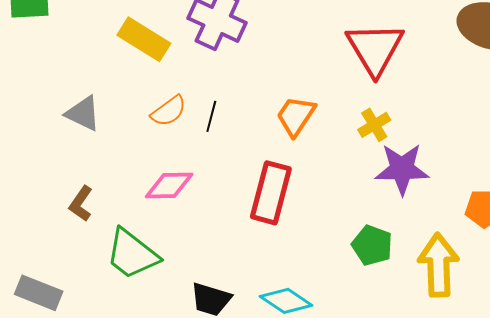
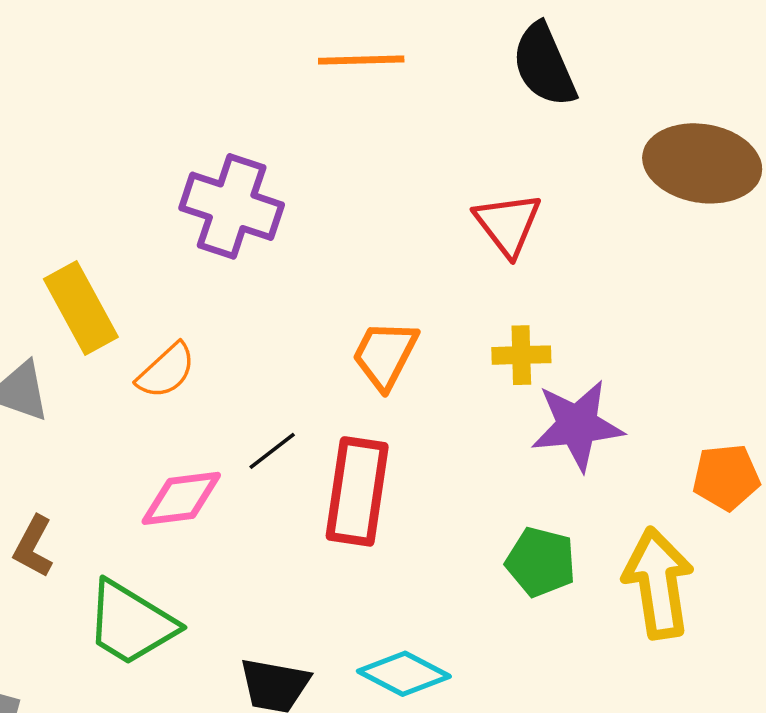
yellow rectangle: (144, 39) -> (81, 308), moved, turned 36
red triangle: (375, 49) -> (508, 224), size x0.7
black line: (211, 116) -> (272, 451), moved, turned 44
yellow cross: (374, 125) -> (521, 355), turned 36

